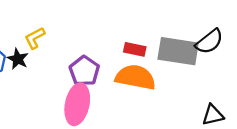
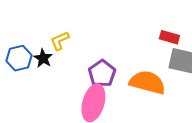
red rectangle: (135, 49) -> (169, 37), moved

